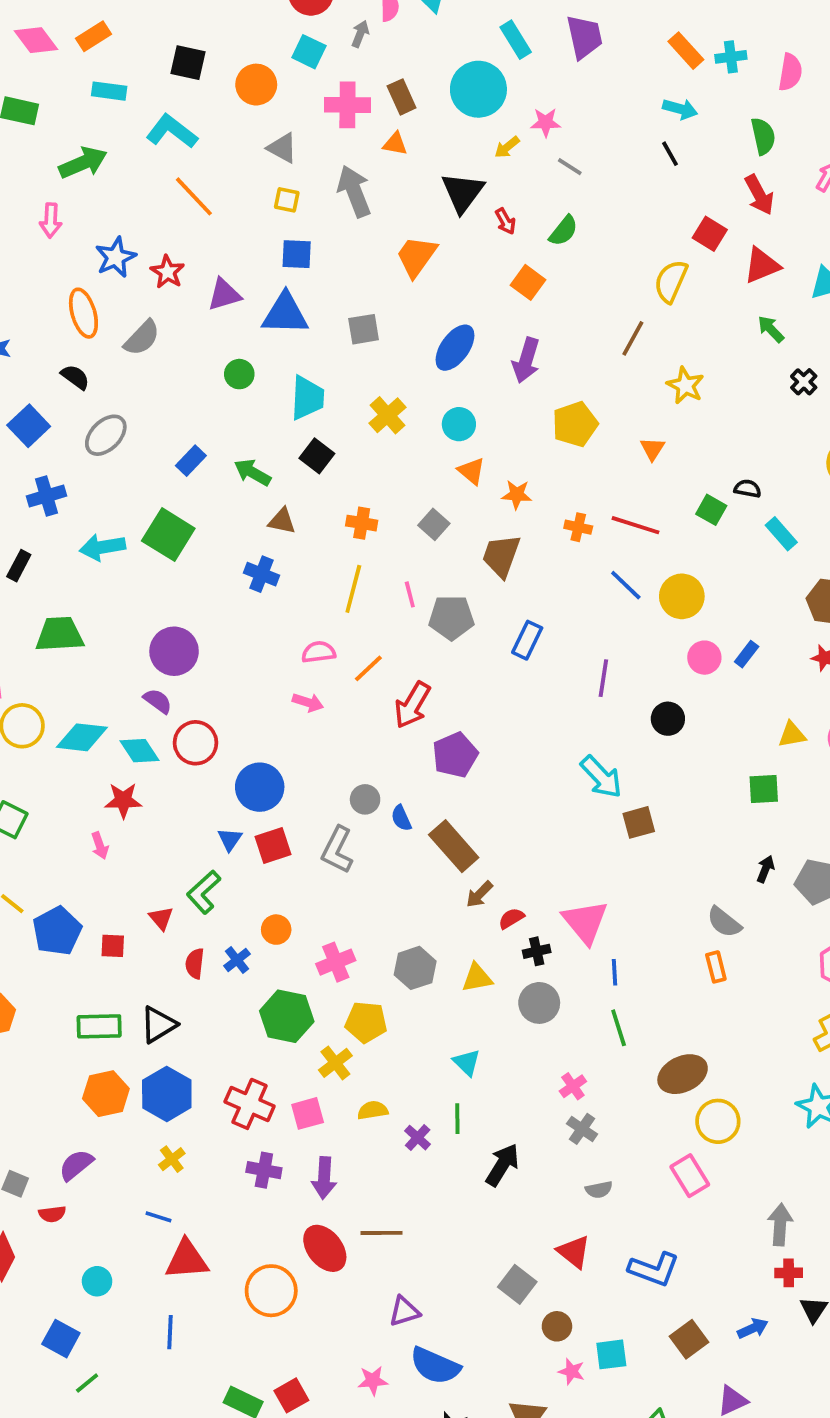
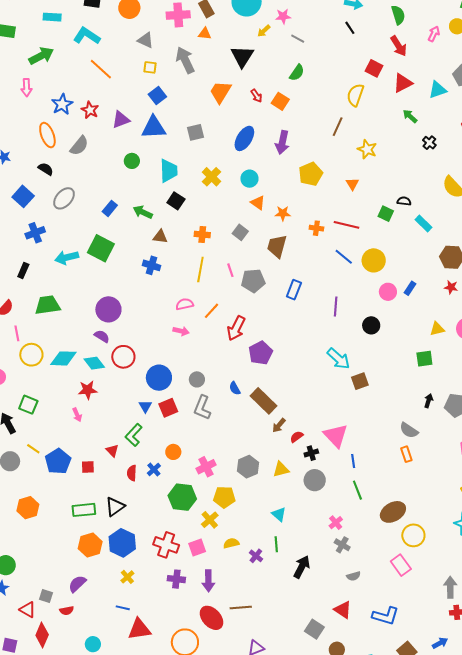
red arrow: (505, 221) -> (256, 96), moved
blue square: (297, 254) -> (157, 95), turned -36
gray circle: (365, 799) -> (197, 379), moved

